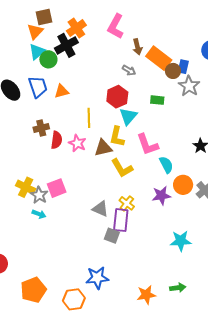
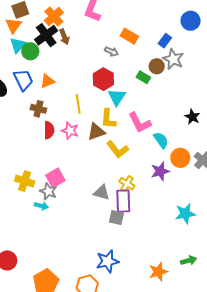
brown arrow: (137, 47) -> (64, 37), moved
orange rectangle: (159, 58) -> (129, 36), moved, size x0.7
blue rectangle: (183, 67) -> (165, 41), turned 32
brown circle: (173, 71) -> (157, 66), moved
green rectangle: (157, 100) -> (143, 77), turned 32
brown cross: (41, 128) -> (38, 109), moved, turned 35
gray star: (39, 195) -> (48, 191), moved

